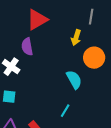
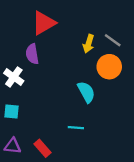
gray line: (91, 17) -> (113, 40), moved, turned -63
cyan line: (65, 111) -> (76, 128), turned 64

